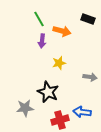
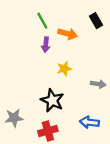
black rectangle: (88, 19) -> (96, 21), turned 40
gray star: (25, 108) -> (14, 118), moved
red cross: (60, 120) -> (48, 131), moved

